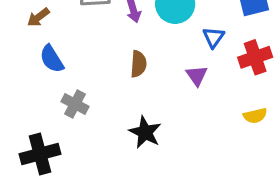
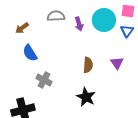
blue triangle: (213, 37) -> (127, 31), moved
brown semicircle: (138, 64) -> (88, 65), moved

